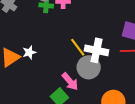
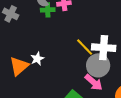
pink arrow: (70, 81) -> (94, 82), moved

